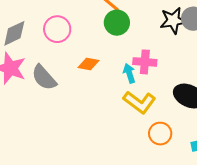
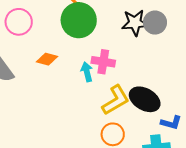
green circle: (117, 23) -> (79, 20), size x1.4
yellow L-shape: (139, 102) -> (116, 100), moved, turned -72

